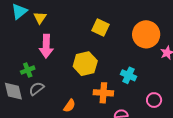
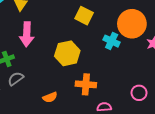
cyan cross: (129, 75) -> (112, 41), moved
orange semicircle: (70, 106) -> (50, 97), turned 32

